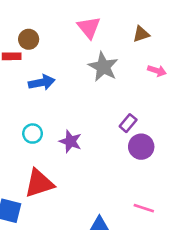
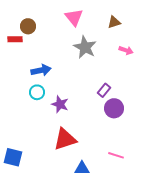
blue arrow: (42, 82) -> (41, 70), moved
cyan circle: (33, 134) -> (37, 92), moved
red triangle: (39, 183) -> (65, 139), moved

